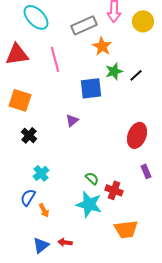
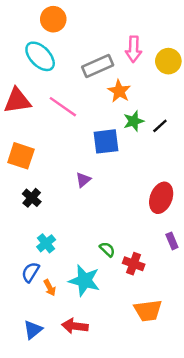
pink line: (55, 59) -> (63, 107), turned -40
cyan star: (89, 204) -> (84, 281), moved
red arrow: (65, 242) -> (75, 326), size x1.5
blue triangle: (41, 245) -> (33, 330), moved

